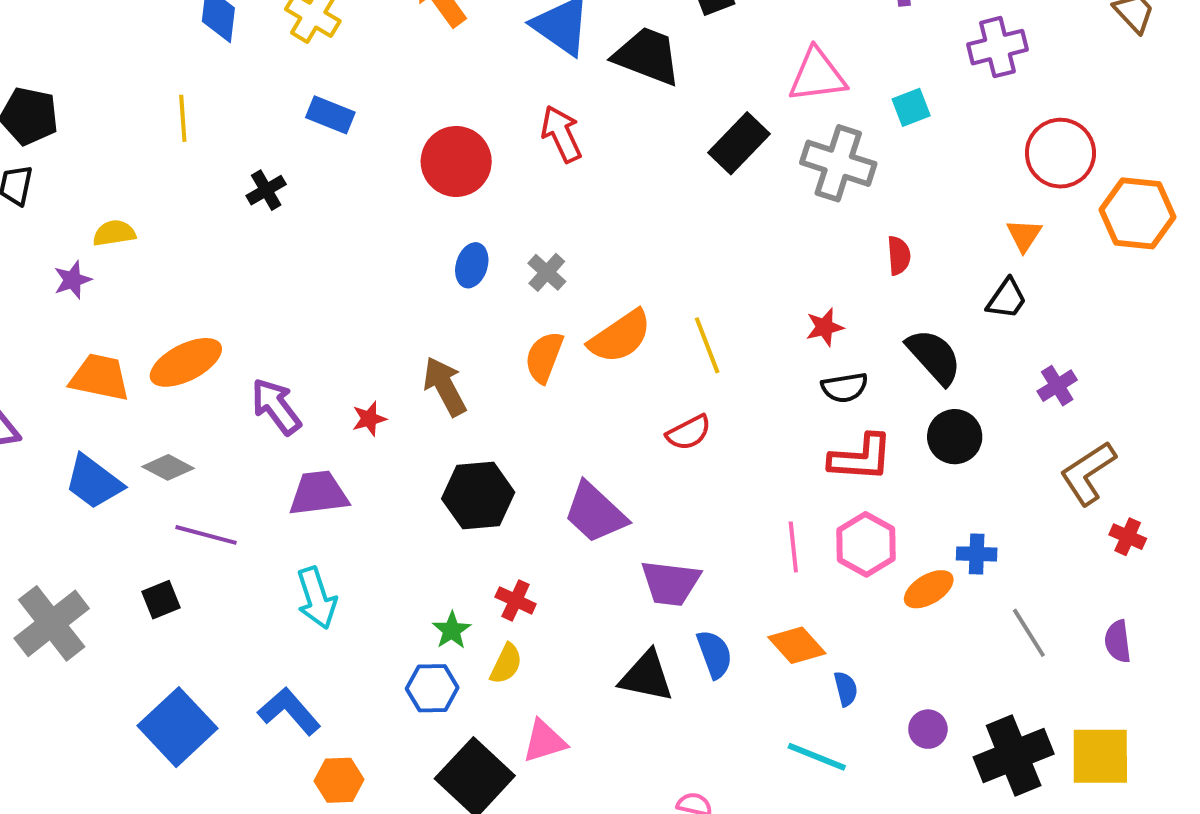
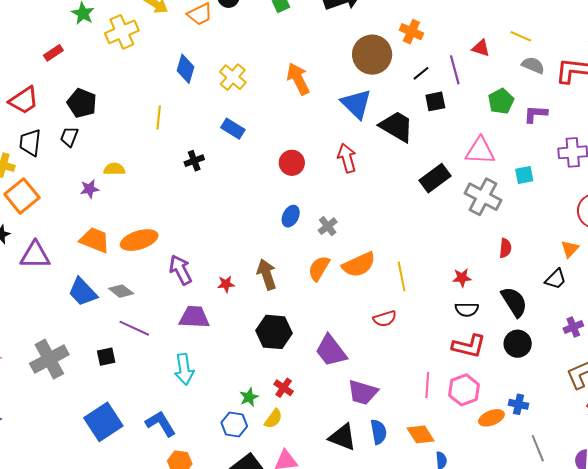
red circle: (456, 161) -> (292, 163), size x0.7

